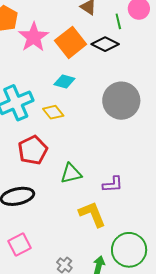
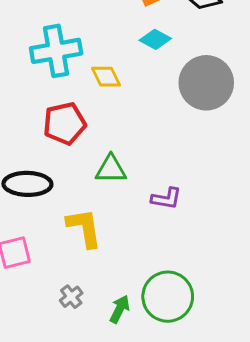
cyan diamond: (64, 82) -> (155, 39), moved
yellow L-shape: (92, 214) -> (84, 228), moved

